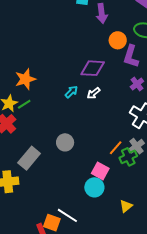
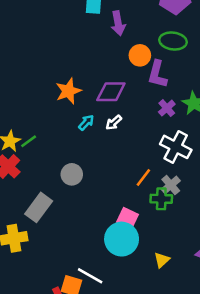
orange star: (25, 79) -> (68, 91), moved
gray circle: (65, 142) -> (72, 174), moved
orange line: (116, 148) -> (143, 177), moved
green cross: (128, 157) -> (161, 199), turned 30
cyan circle: (94, 187) -> (122, 239), size x1.4

